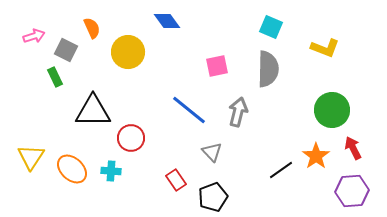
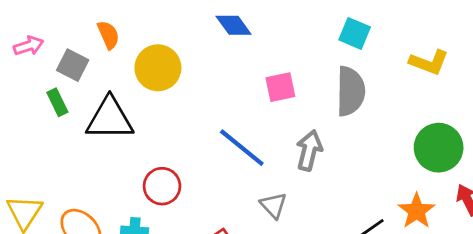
blue diamond: (167, 21) -> (234, 25), moved
black triangle: (93, 111) -> (110, 119), moved

